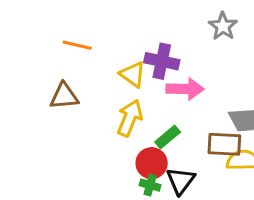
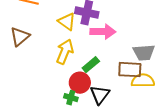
brown triangle: (64, 96) -> (20, 37), turned -35
green cross: (150, 185) -> (71, 98), moved

